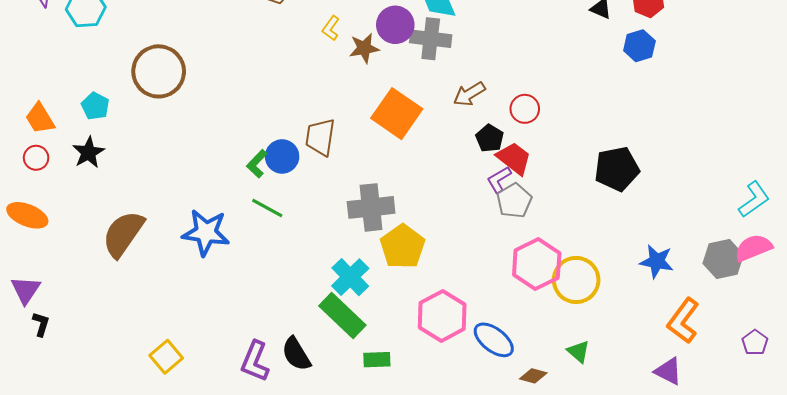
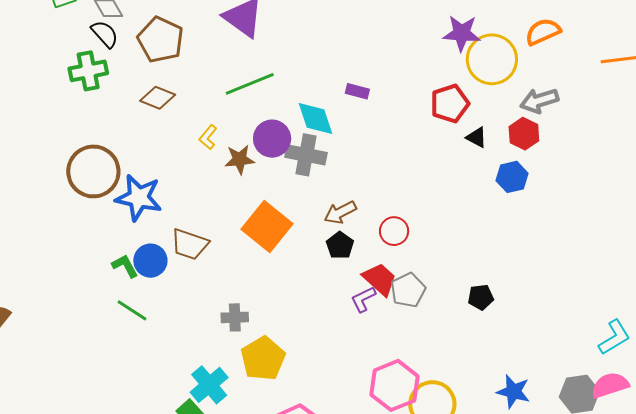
brown circle: (159, 71) -> (93, 171), moved
brown trapezoid: (320, 137) -> (190, 244), turned -84
black pentagon: (490, 138) -> (340, 245), moved
green L-shape: (257, 164) -> (125, 266), turned 104
black pentagon: (617, 169) -> (481, 297), size x0.6
gray pentagon: (514, 201) -> (408, 290), moved
gray cross: (371, 207) -> (235, 317), size x0.6
blue star: (206, 232) -> (139, 198), moved

